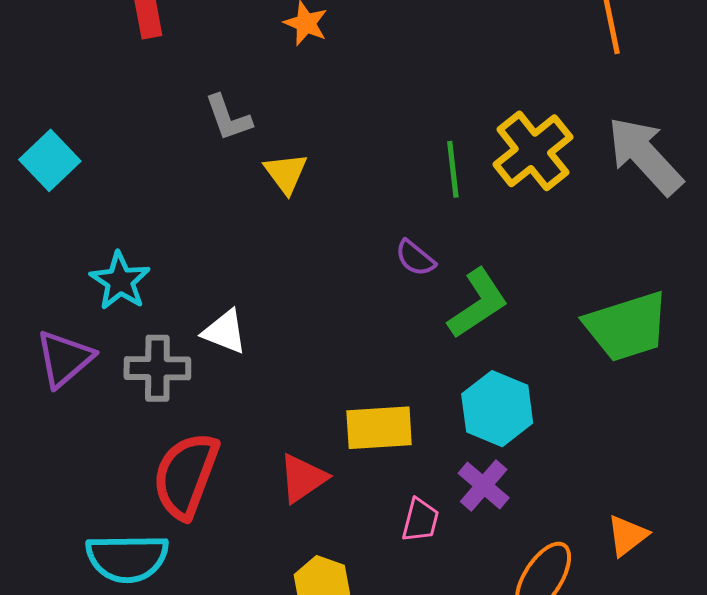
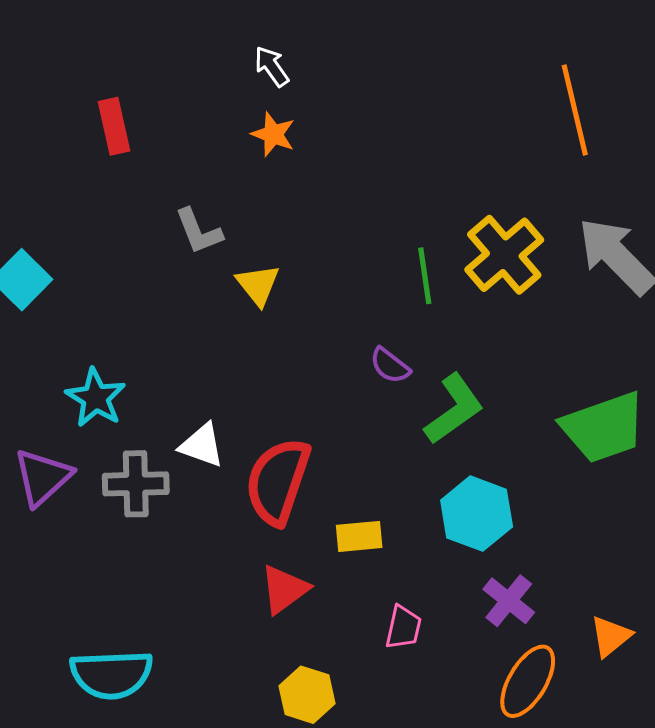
yellow rectangle: (379, 428) -> (359, 536), size x0.7
red semicircle: (186, 475) -> (278, 481), moved
purple cross: (484, 486) -> (509, 601), moved

